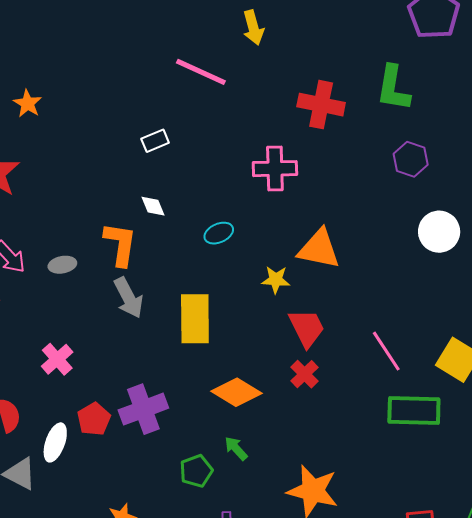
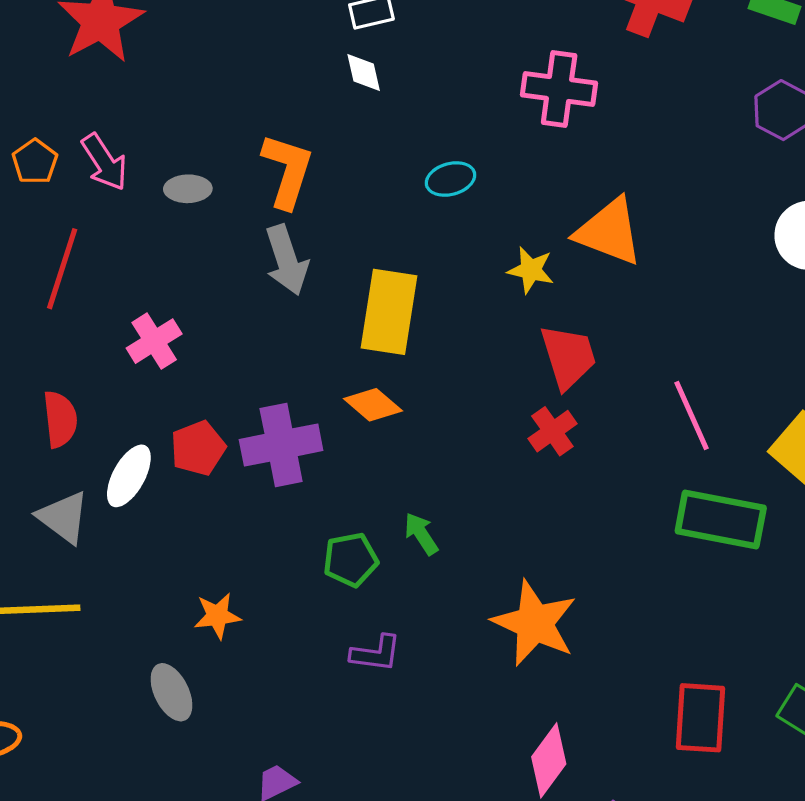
white diamond: (153, 206) -> (364, 72), moved
orange diamond: (237, 392) -> (373, 405), moved, size x0.7

